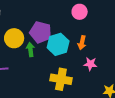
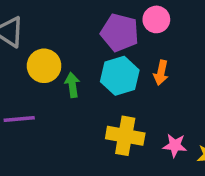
purple pentagon: (41, 32) -> (120, 33), moved
pink star: (90, 64) -> (175, 145), moved

